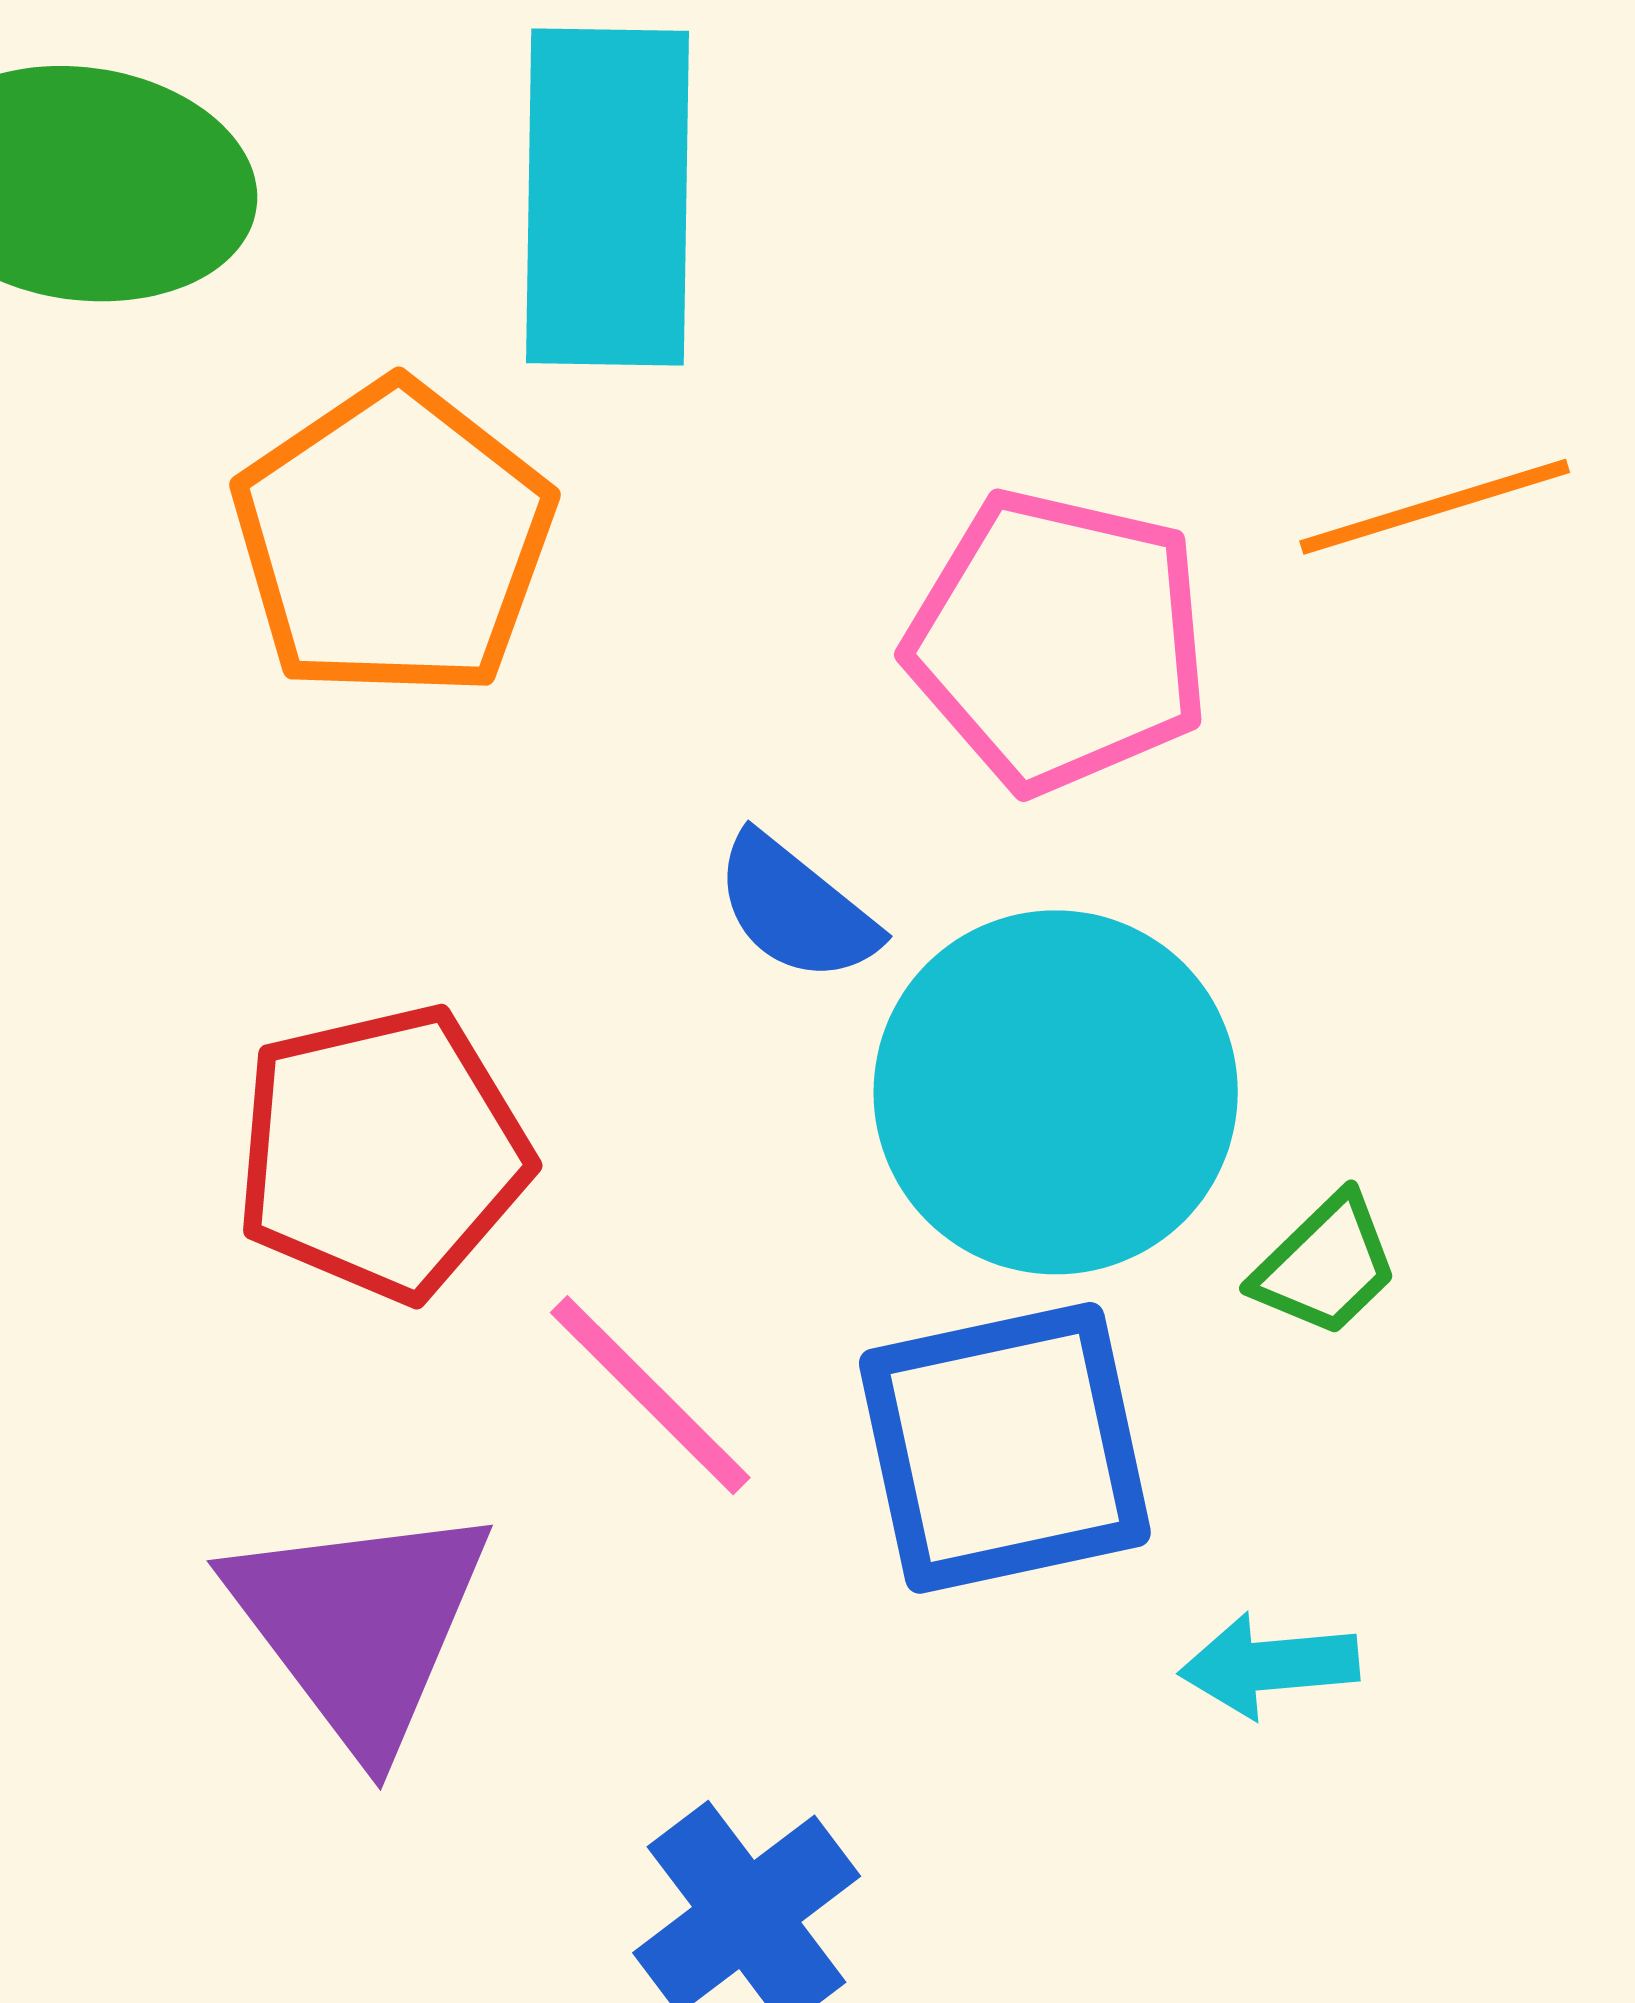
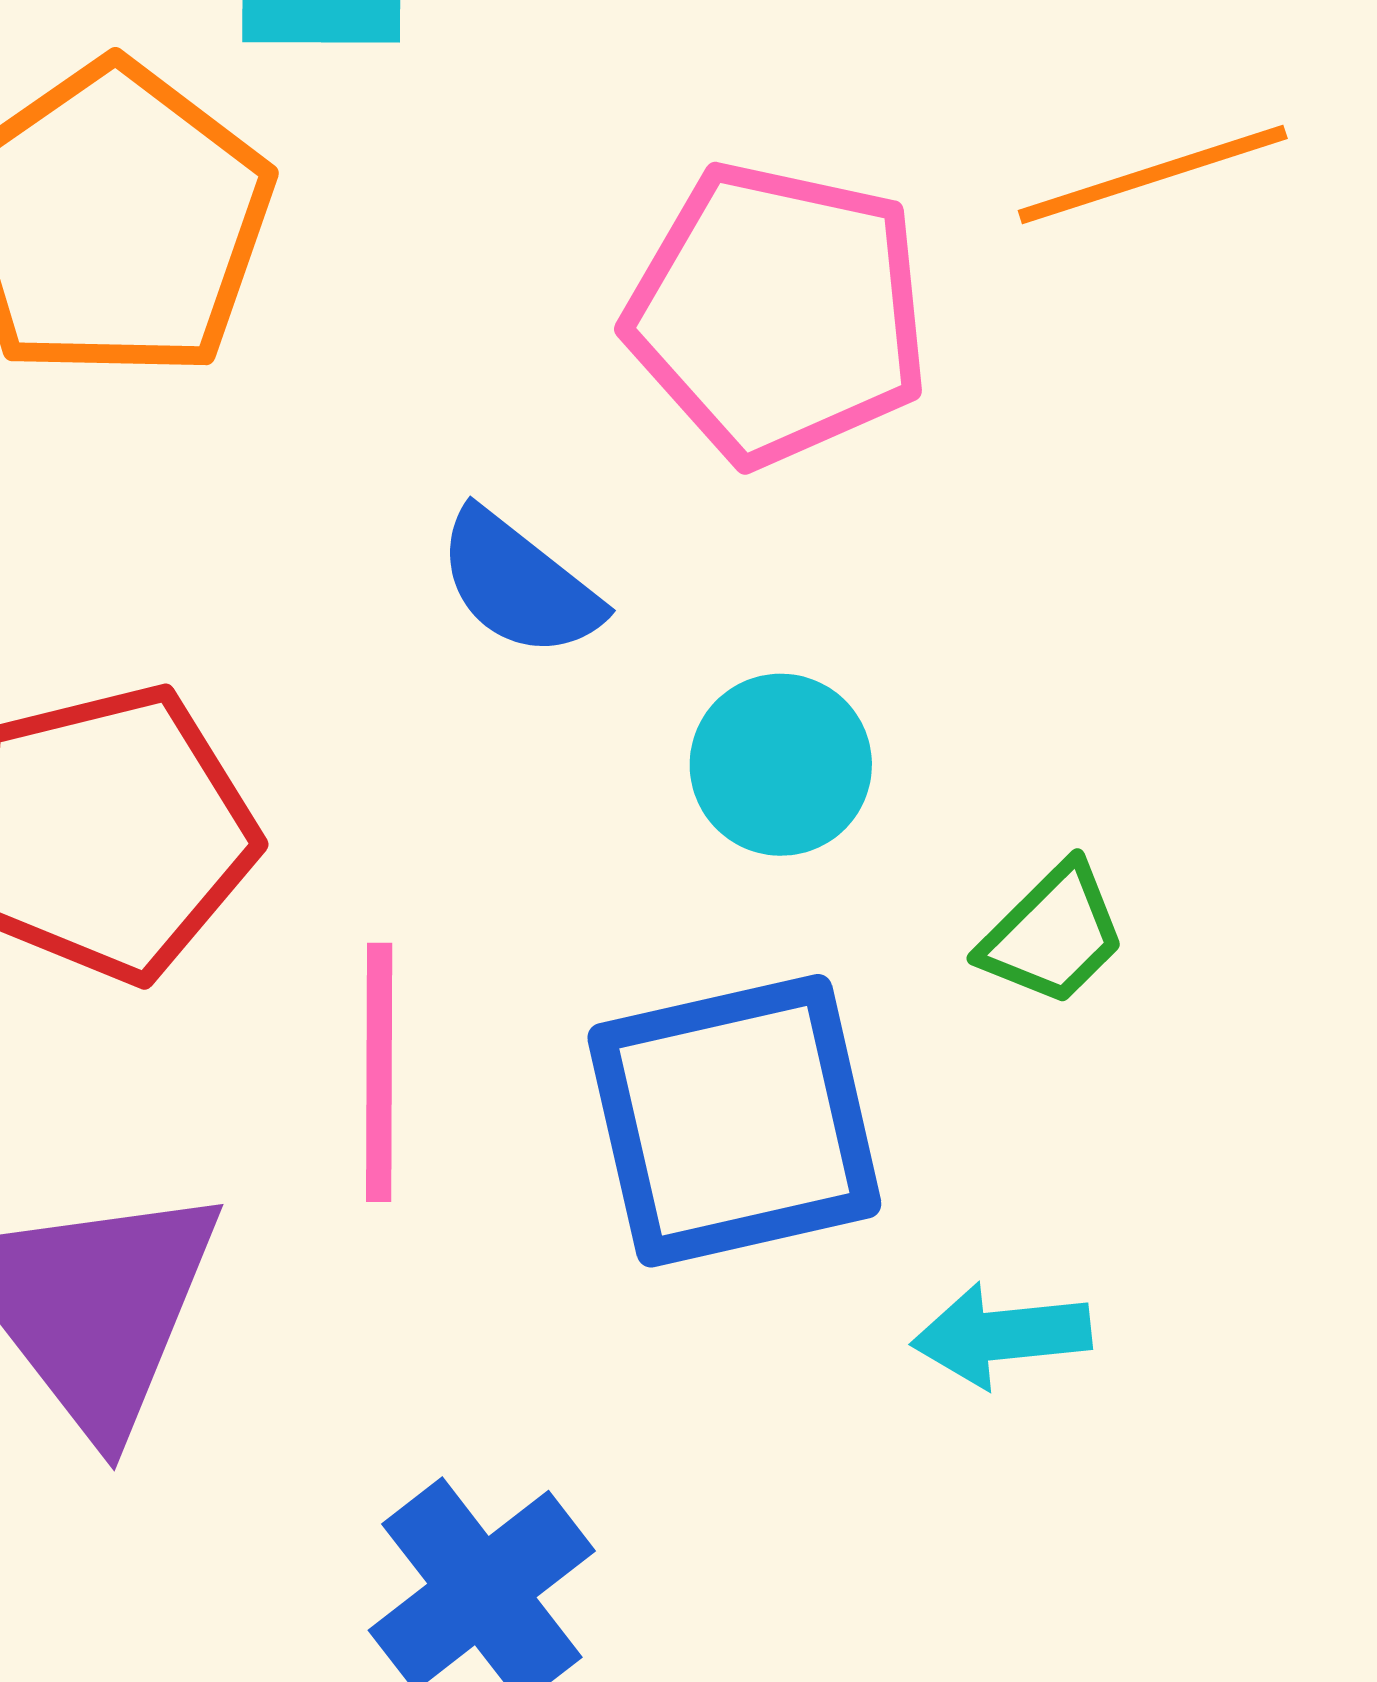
cyan circle: (1056, 1092) -> (781, 765), size x0.5
pink line: (650, 1395) -> (379, 1072), turned 46

